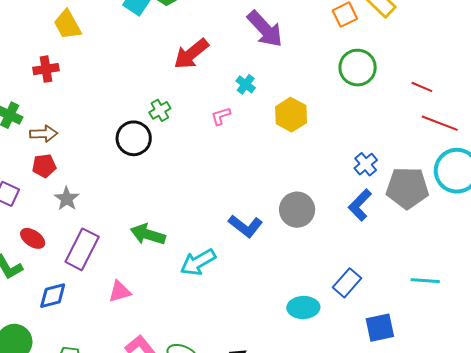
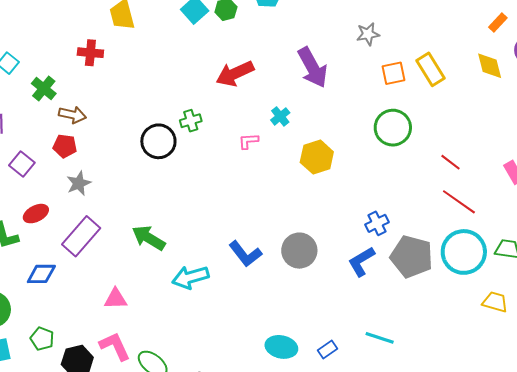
red ellipse: (33, 238) -> (36, 214), turned -75
cyan line: (425, 281) -> (380, 338), moved
blue rectangle: (347, 283) -> (327, 350), moved, size x0.7
pink triangle: (120, 292) -> (116, 299), moved

